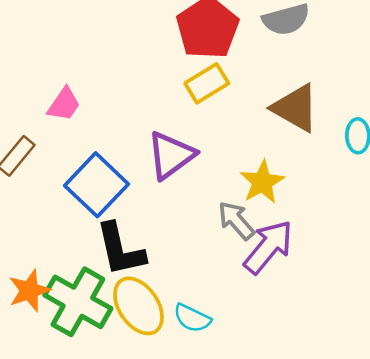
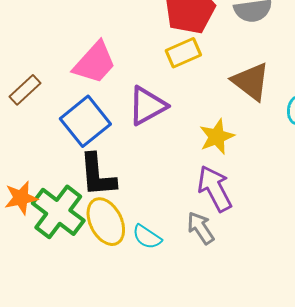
pink trapezoid: (64, 104) -> (95, 63), moved, size x1.6
gray arrow: (236, 221) -> (201, 228), moved
purple arrow: (268, 247) -> (215, 189), turned -75

